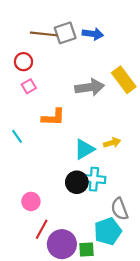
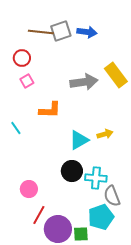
cyan cross: (94, 179) -> (96, 178), moved

